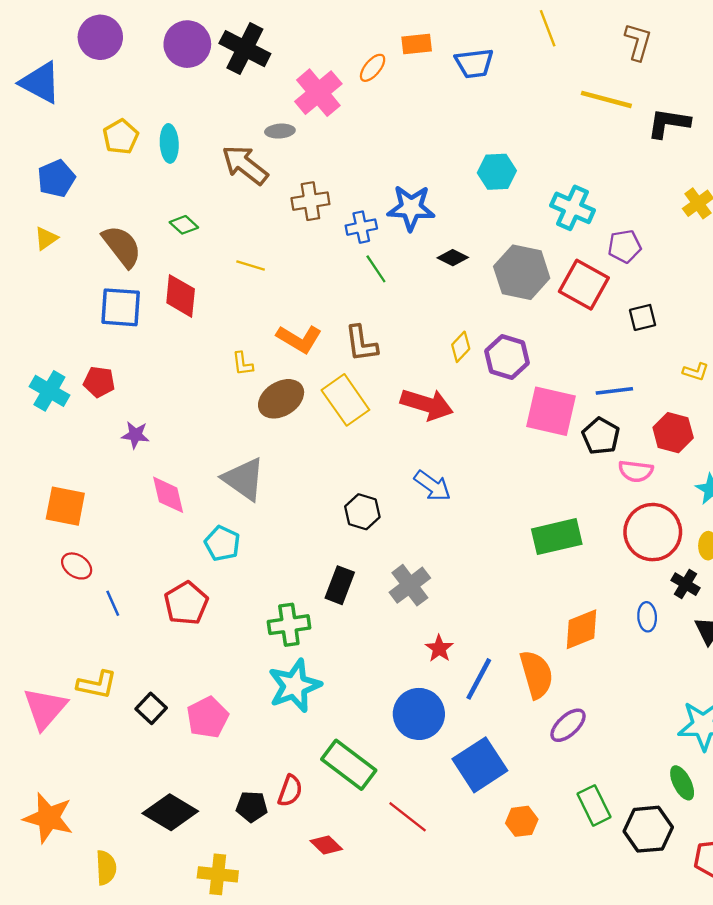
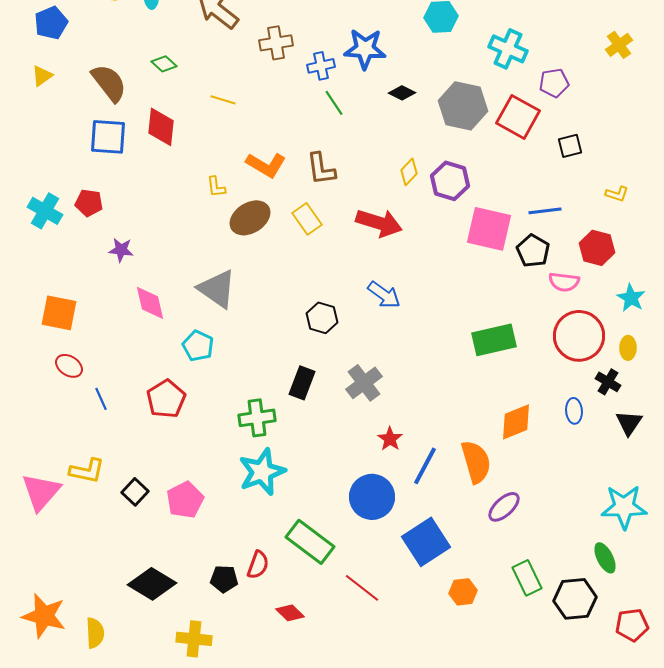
yellow rectangle: (345, 400) -> (307, 219), size x0.7
orange star: (48, 818) -> (44, 616), moved

